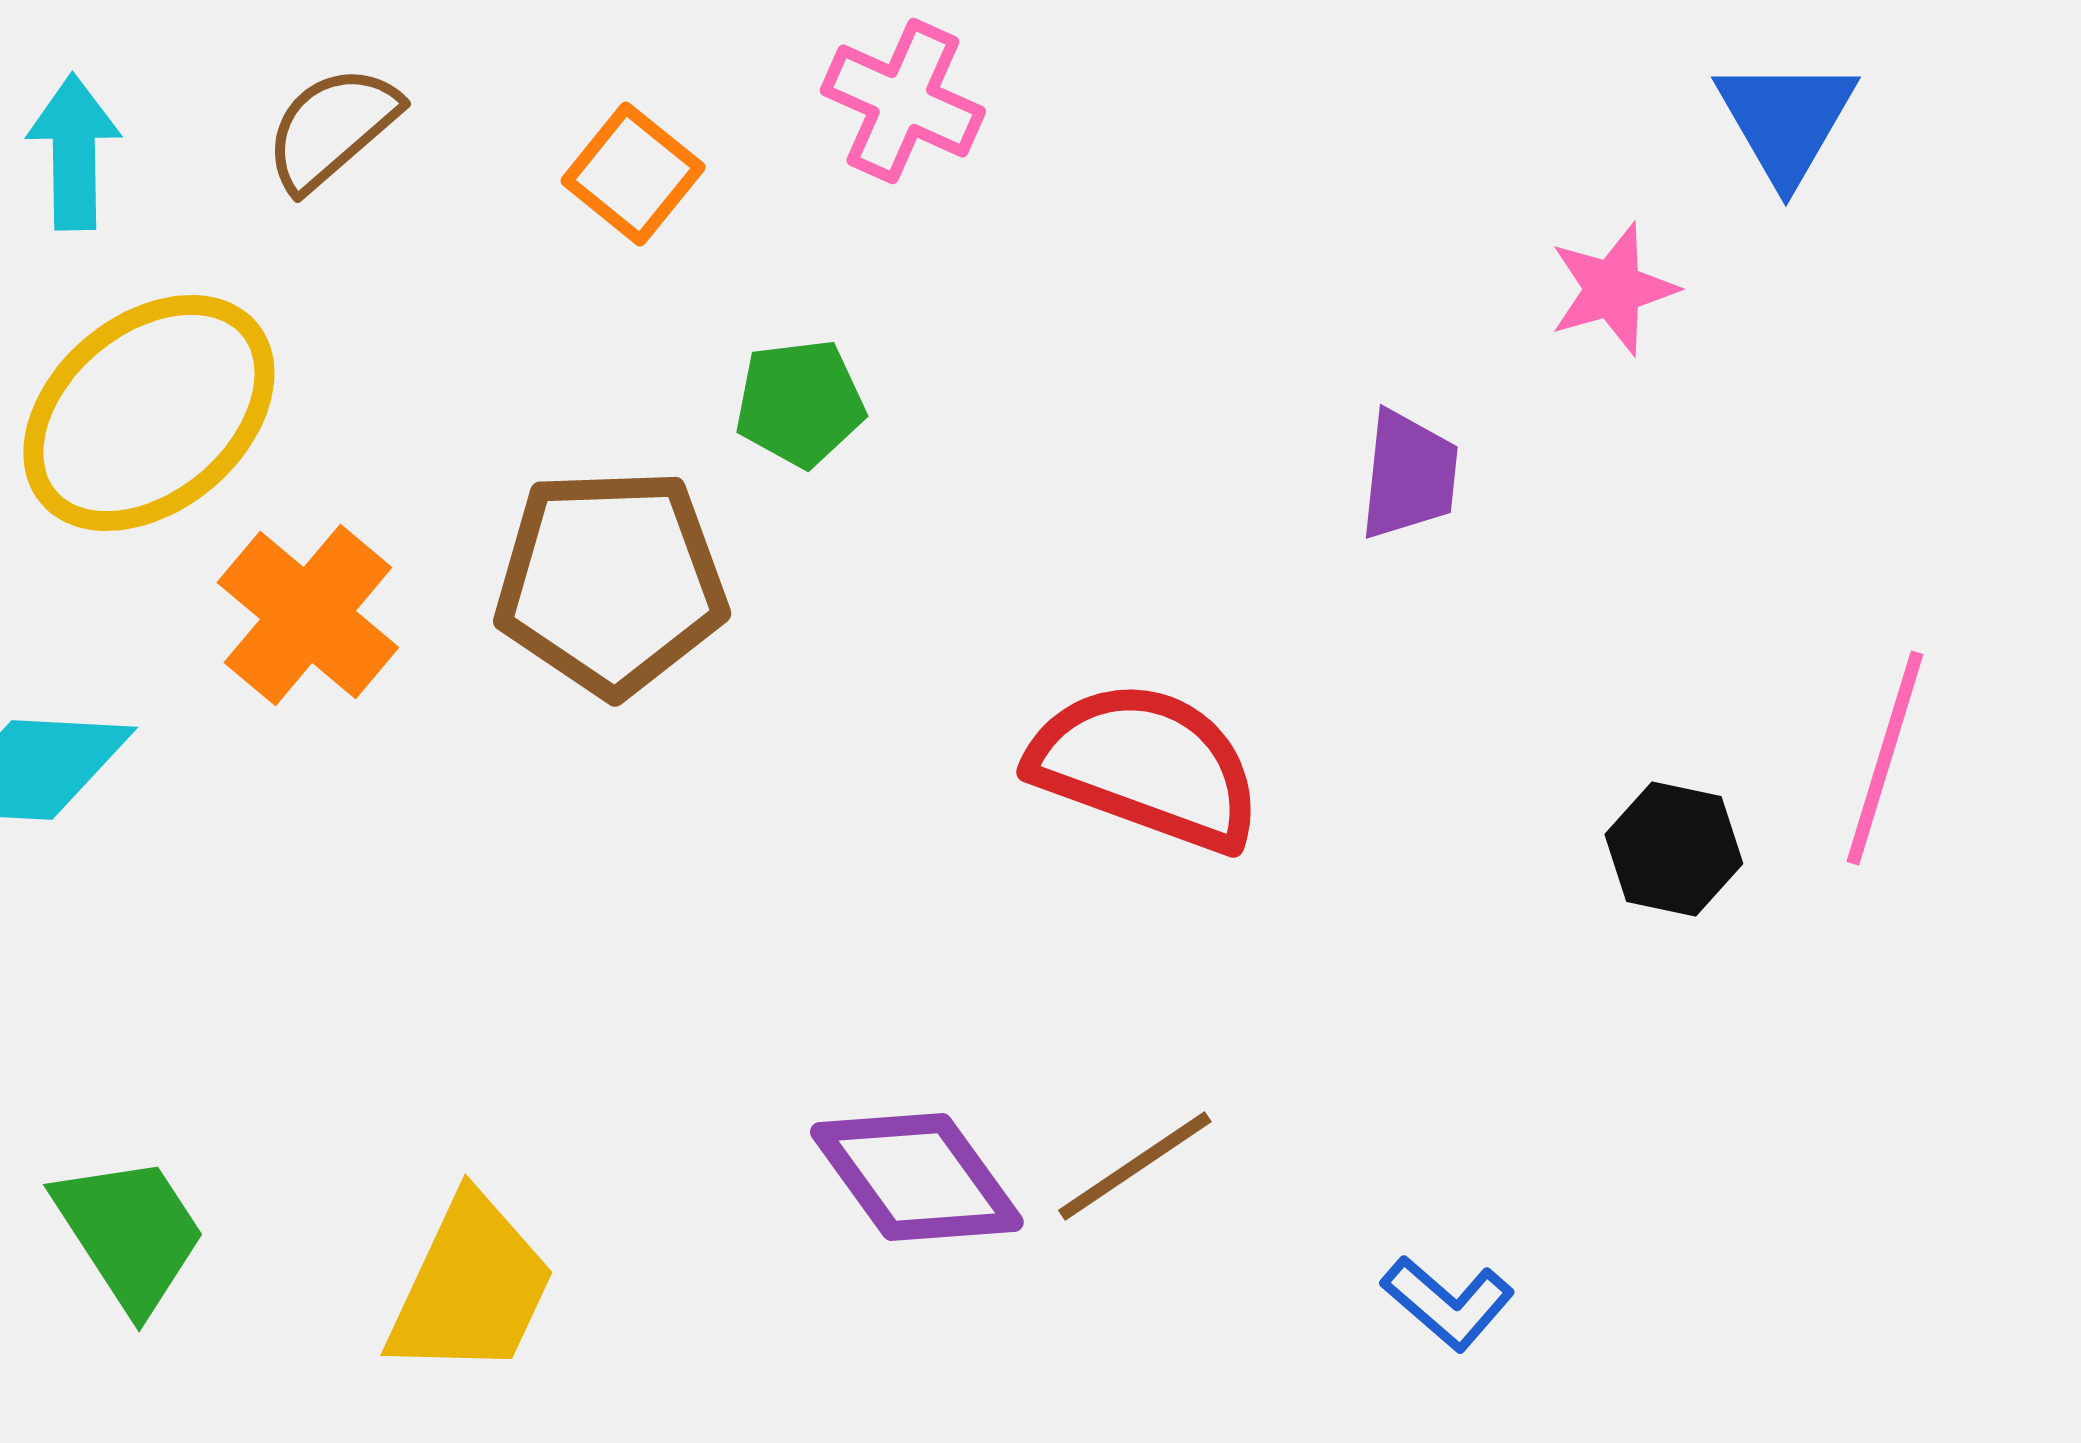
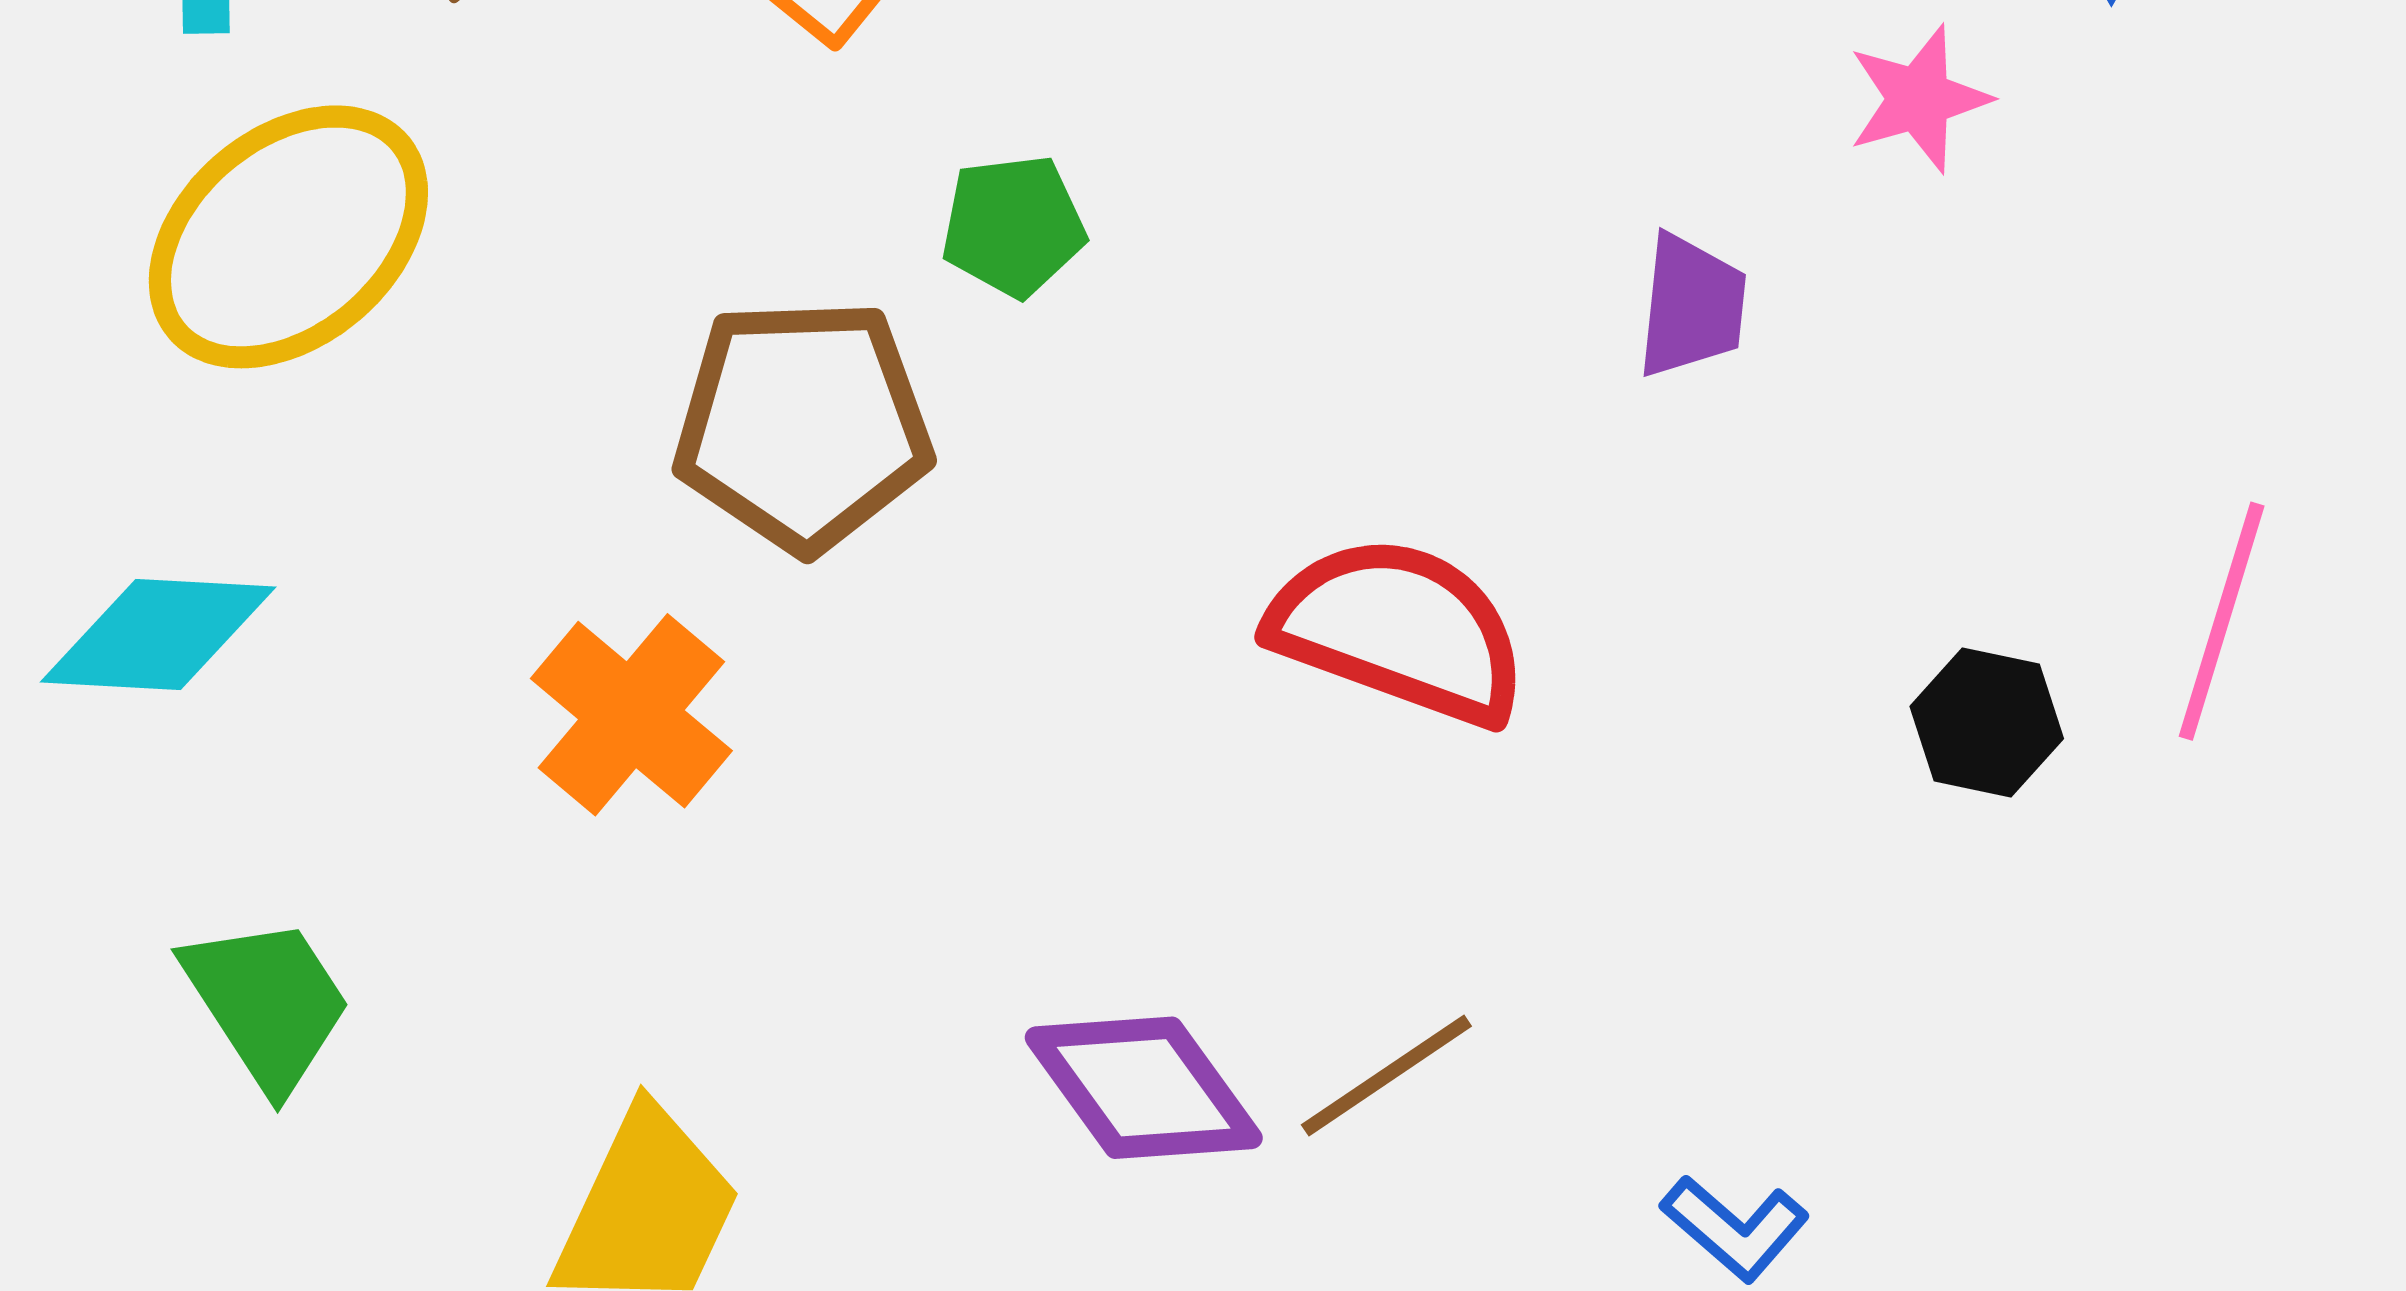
orange cross: (308, 615) -> (631, 715), moved
green trapezoid: (130, 1233) -> (267, 1003), moved

